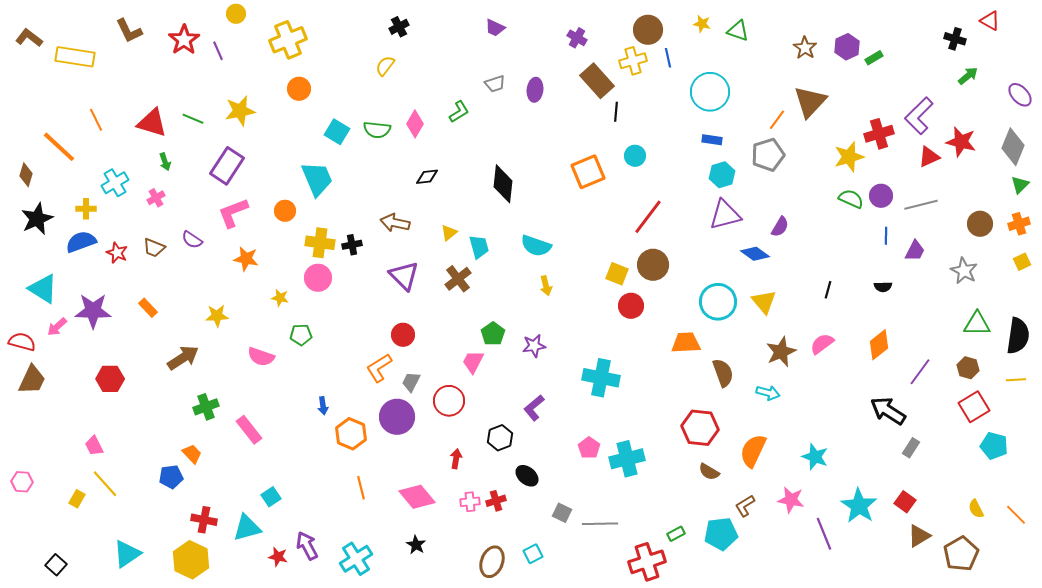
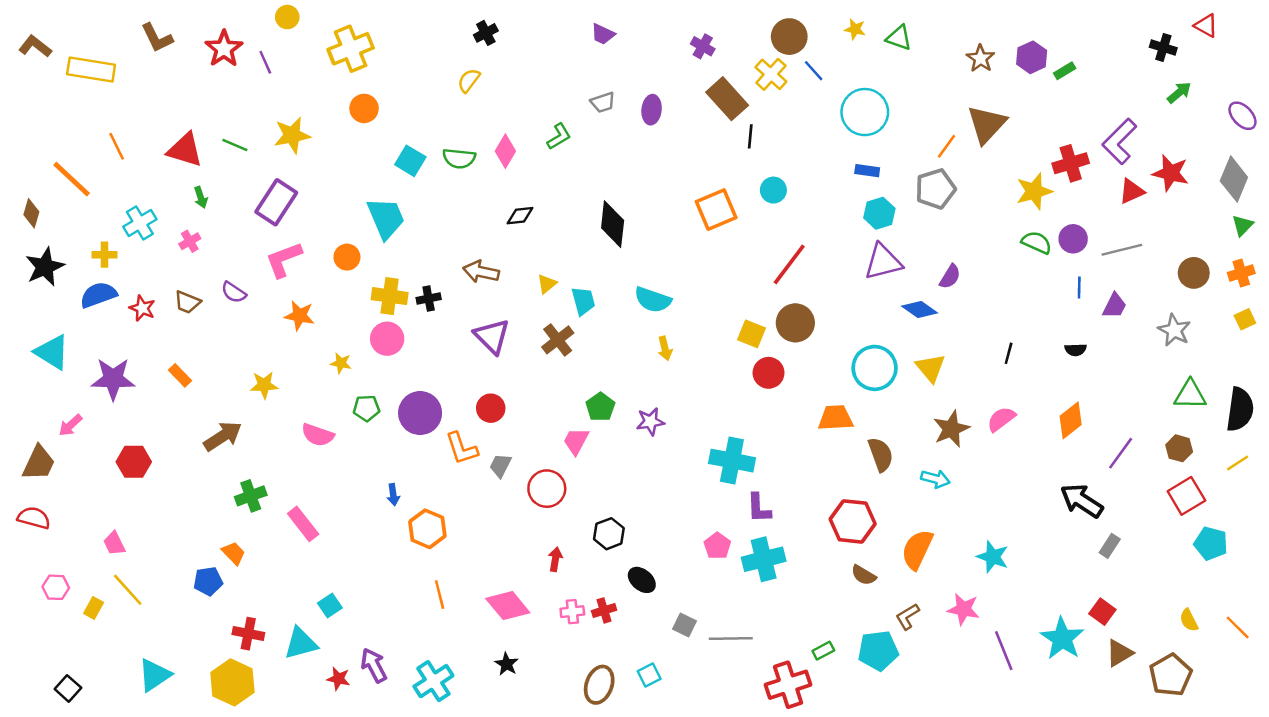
blue line: (668, 58) -> (814, 71), turned -30
yellow cross: (633, 61) -> (771, 74), turned -32
pink arrow: (57, 327) -> (70, 425), moved
red semicircle: (22, 342) -> (34, 518), moved
orange L-shape: (379, 368) -> (461, 448), turned -76
yellow line: (1016, 380) -> (1238, 463), turned -30
purple L-shape: (534, 408) -> (759, 508), moved, turned -52
purple circle: (397, 417) -> (420, 413), moved
pink hexagon: (22, 482) -> (56, 587), moved
cyan star: (859, 506) -> (1062, 638), moved

